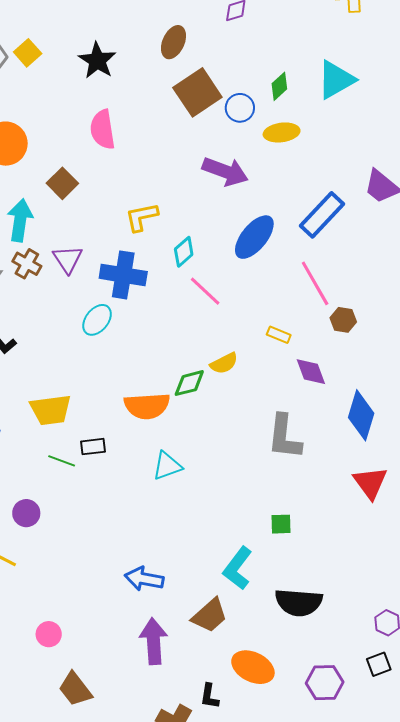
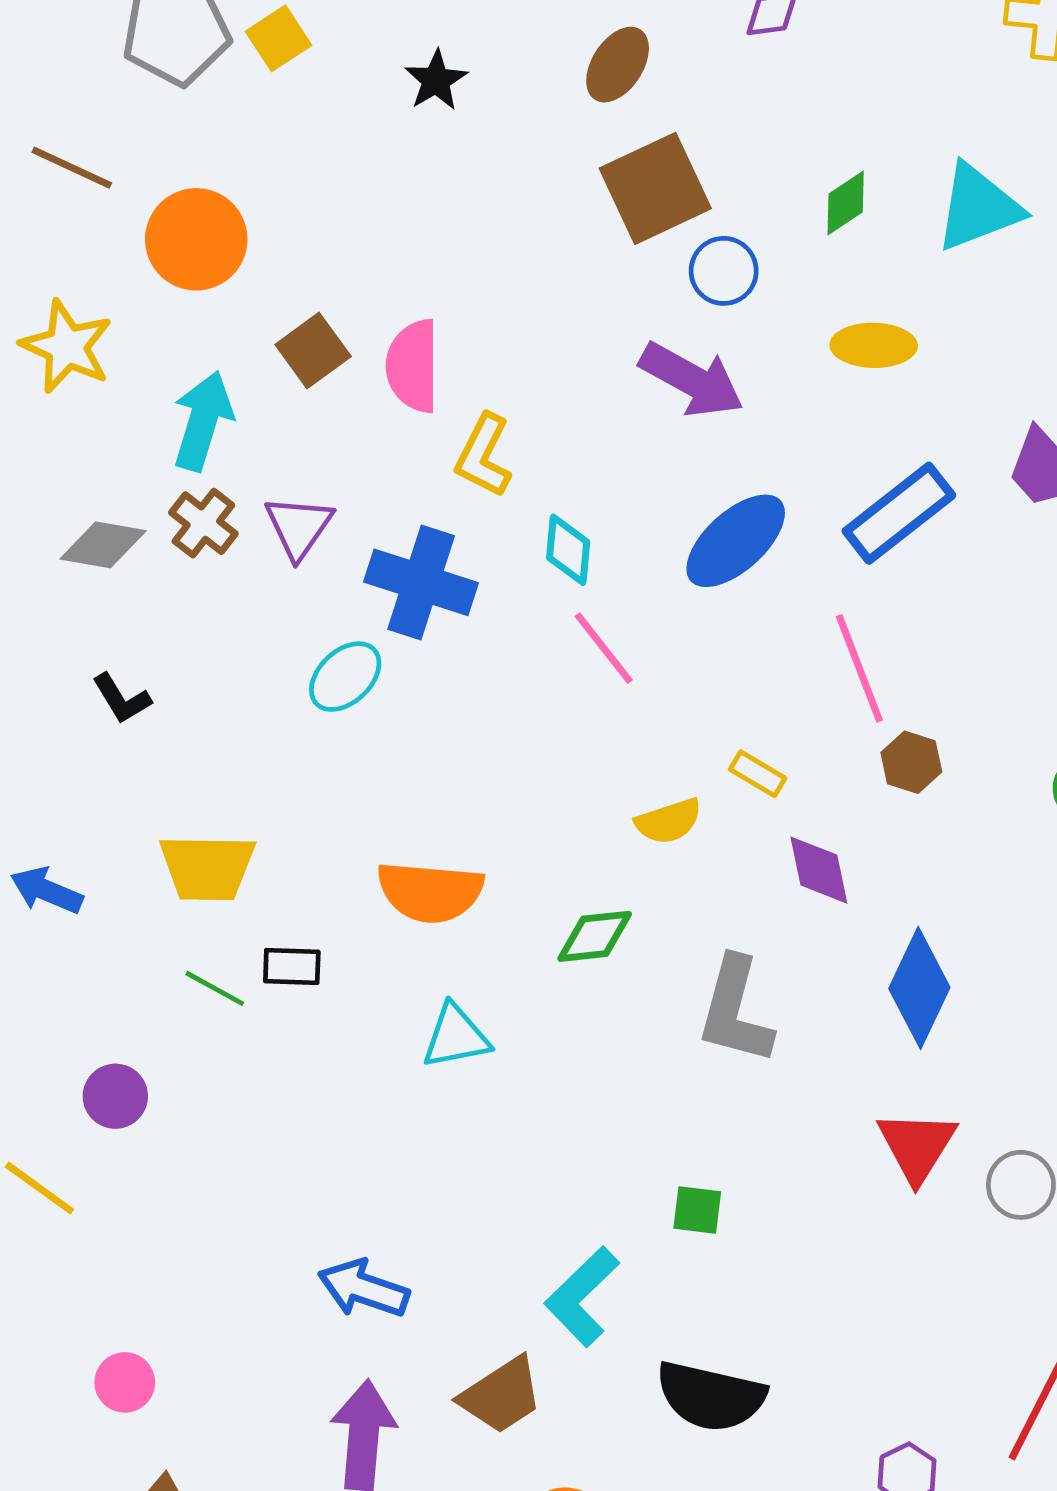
black star: (97, 61) -> (436, 80), size x0.7
blue circle: (240, 108) -> (724, 271), moved
pink semicircle: (103, 129) -> (413, 366), moved
yellow ellipse: (282, 132) -> (874, 345), moved
yellow L-shape: (142, 217) -> (484, 455), turned -60
cyan diamond: (184, 252) -> (568, 550), turned -52
yellow semicircle: (224, 363) -> (668, 821), moved
green diamond: (189, 383) -> (595, 936), moved

